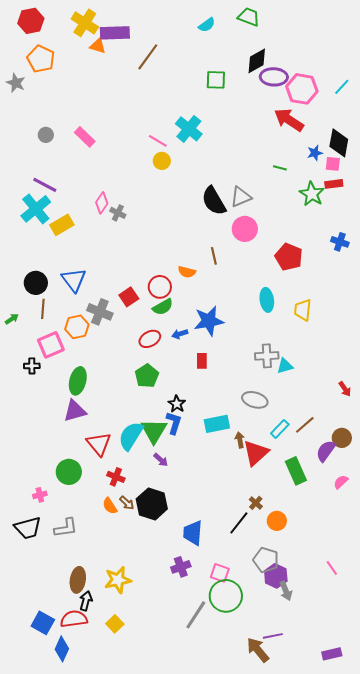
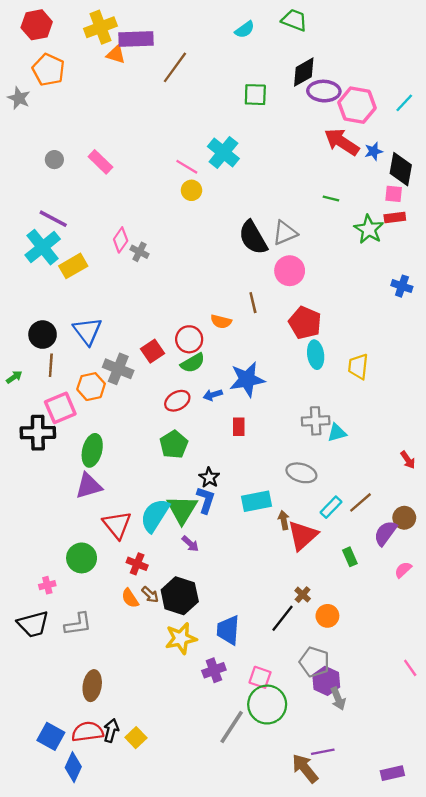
yellow cross: (85, 23) -> (100, 27), turned 36
blue star: (315, 153) -> (374, 151), moved
red pentagon: (289, 257) -> (305, 323), moved
black cross: (32, 366) -> (38, 433), size x1.8
green rectangle: (296, 471) -> (350, 557), size x0.6
pink line: (332, 568) -> (410, 668), moved
yellow star: (118, 580) -> (181, 638), moved
black arrow: (86, 601) -> (111, 731), moved

